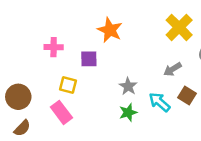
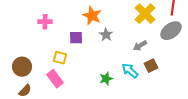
pink cross: (54, 47) -> (45, 22), moved
gray star: (128, 86) -> (106, 35), moved
brown square: (187, 95) -> (151, 66), turned 32

